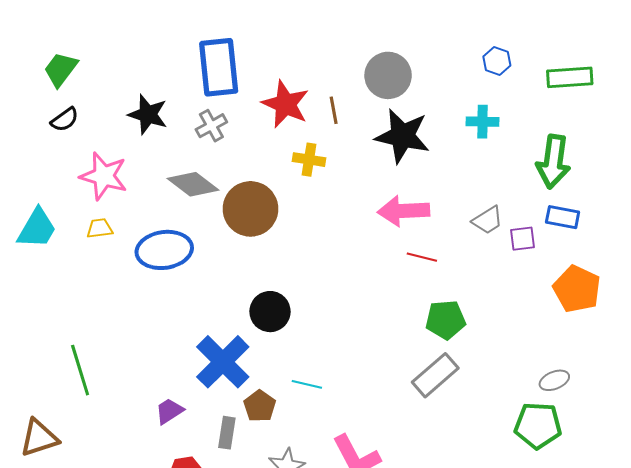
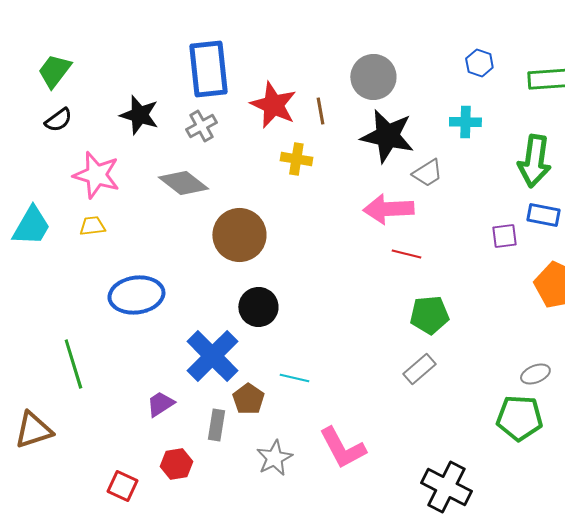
brown circle: (250, 209) -> (239, 235), moved
gray trapezoid: (488, 220) -> (427, 173), moved
blue ellipse: (164, 250) -> (136, 295), moved
gray rectangle: (435, 375) -> (419, 369), size x0.7

